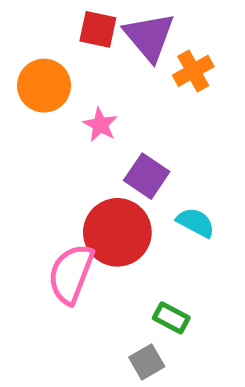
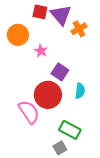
cyan semicircle: (196, 223) -> (80, 91), turned 70
pink semicircle: (71, 274) -> (29, 112), turned 125
green rectangle: (171, 318) -> (70, 130), size x1.5

